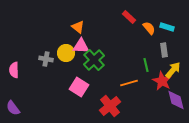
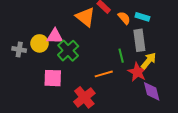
orange triangle: (78, 27) -> (85, 17), moved, size x1.5
gray rectangle: (164, 50) -> (139, 40), size x1.5
pink square: (79, 87) -> (53, 78), turned -30

